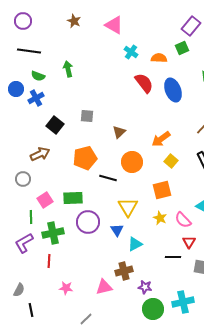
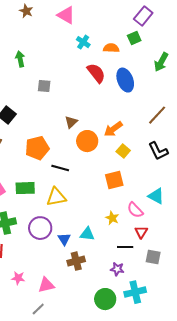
gray square: (87, 116) -> (44, 86), moved
orange circle: (132, 162) -> (87, 141), moved
yellow triangle: (128, 207) -> (56, 197), moved, turned 50
yellow star: (160, 218) -> (112, 218), moved
purple circle: (88, 222) -> (40, 228), moved
blue triangle: (117, 230) -> (64, 239), moved
cyan triangle: (135, 244) -> (87, 234), turned 35
pink triangle: (104, 287) -> (46, 285), moved
purple star: (145, 287) -> (117, 269), moved

